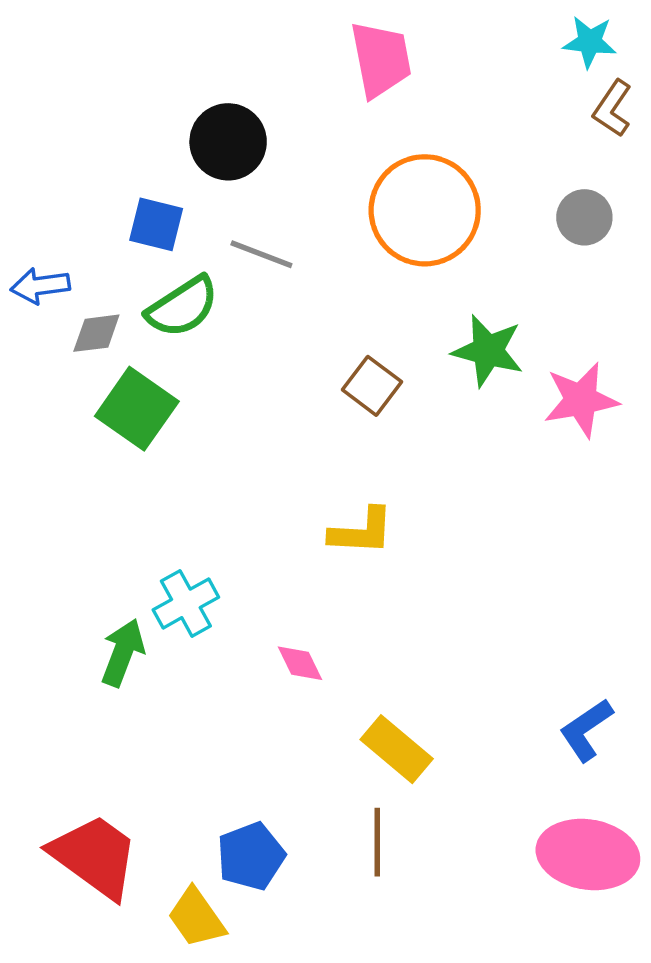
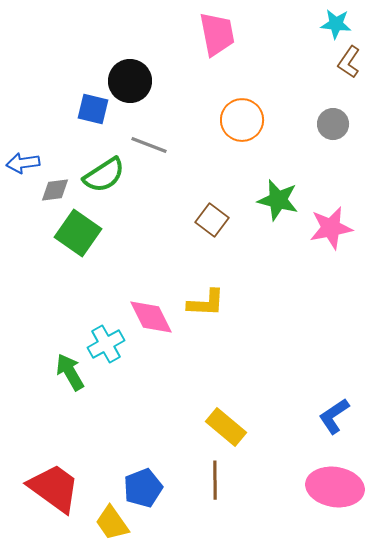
orange circle: (425, 210) -> (242, 120), size x0.7
blue square: (156, 224) -> (93, 109), moved
green arrow: (123, 653) -> (70, 372), turned -51
pink diamond: (300, 663) -> (151, 317), moved, size x1.6

